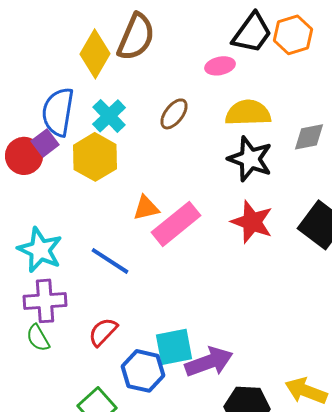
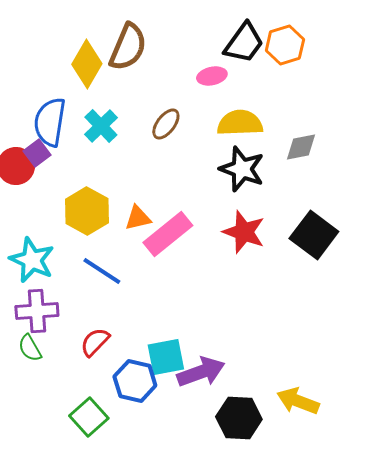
yellow hexagon: (95, 157) -> (87, 211), moved

